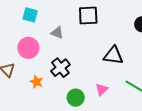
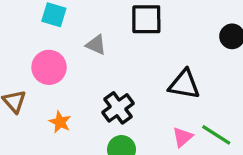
black cross: (60, 68) -> (118, 108), moved
pink triangle: (102, 89) -> (183, 137), moved

